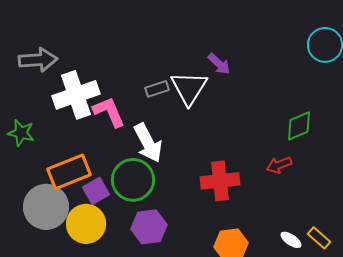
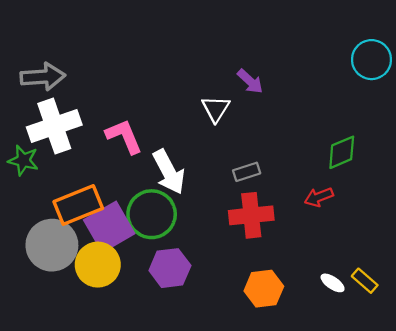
white triangle: (189, 88) -> (216, 109), size x0.7
gray rectangle: (157, 89) -> (247, 172), moved
white cross: (76, 95) -> (54, 126), moved
purple square: (96, 191) -> (109, 227), size x1.6

